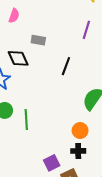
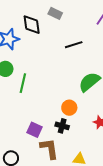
black line: (66, 66) -> (74, 45), turned 36
purple square: (52, 163) -> (34, 130), turned 35

